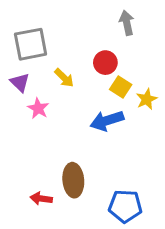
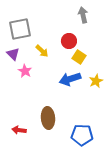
yellow star: (147, 99) -> (96, 81), moved
red arrow: (41, 199) -> (19, 130), moved

